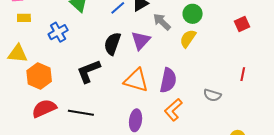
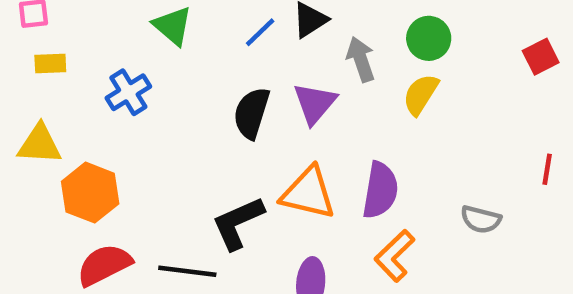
gray arrow: (162, 22) -> (361, 59), turned 30
black L-shape: (89, 71) -> (238, 223), moved

